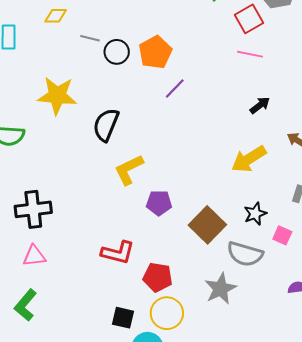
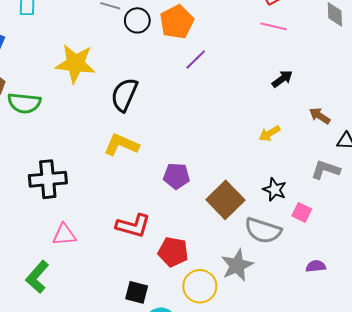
yellow arrow: (249, 159) -> (270, 133), size x0.6
yellow L-shape: (129, 170) -> (121, 145), moved, turned 48
black star: (255, 214) -> (275, 190), turned -30
pink triangle: (34, 256) -> (64, 235), moved
yellow circle: (167, 313) -> (200, 286), moved

